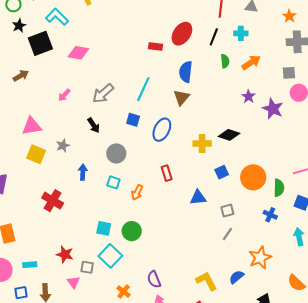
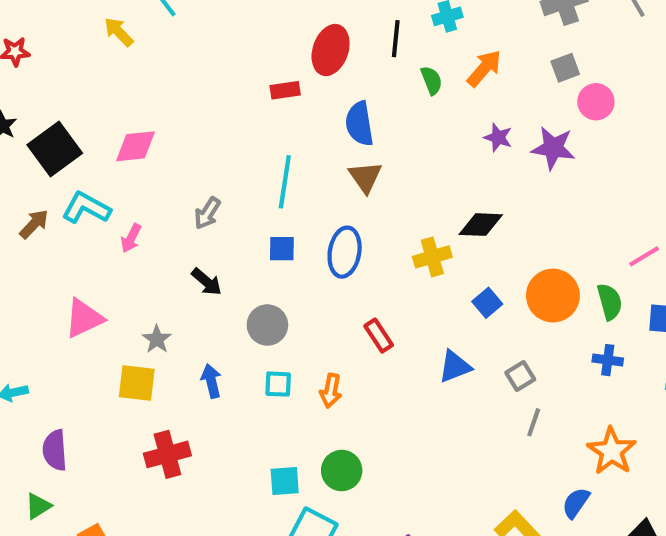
cyan L-shape: (57, 17) -> (86, 208), moved
gray arrow: (103, 93) -> (207, 213), size x0.7
yellow square: (36, 154) -> (137, 383), moved
red cross: (53, 201) -> (167, 454), turned -30

